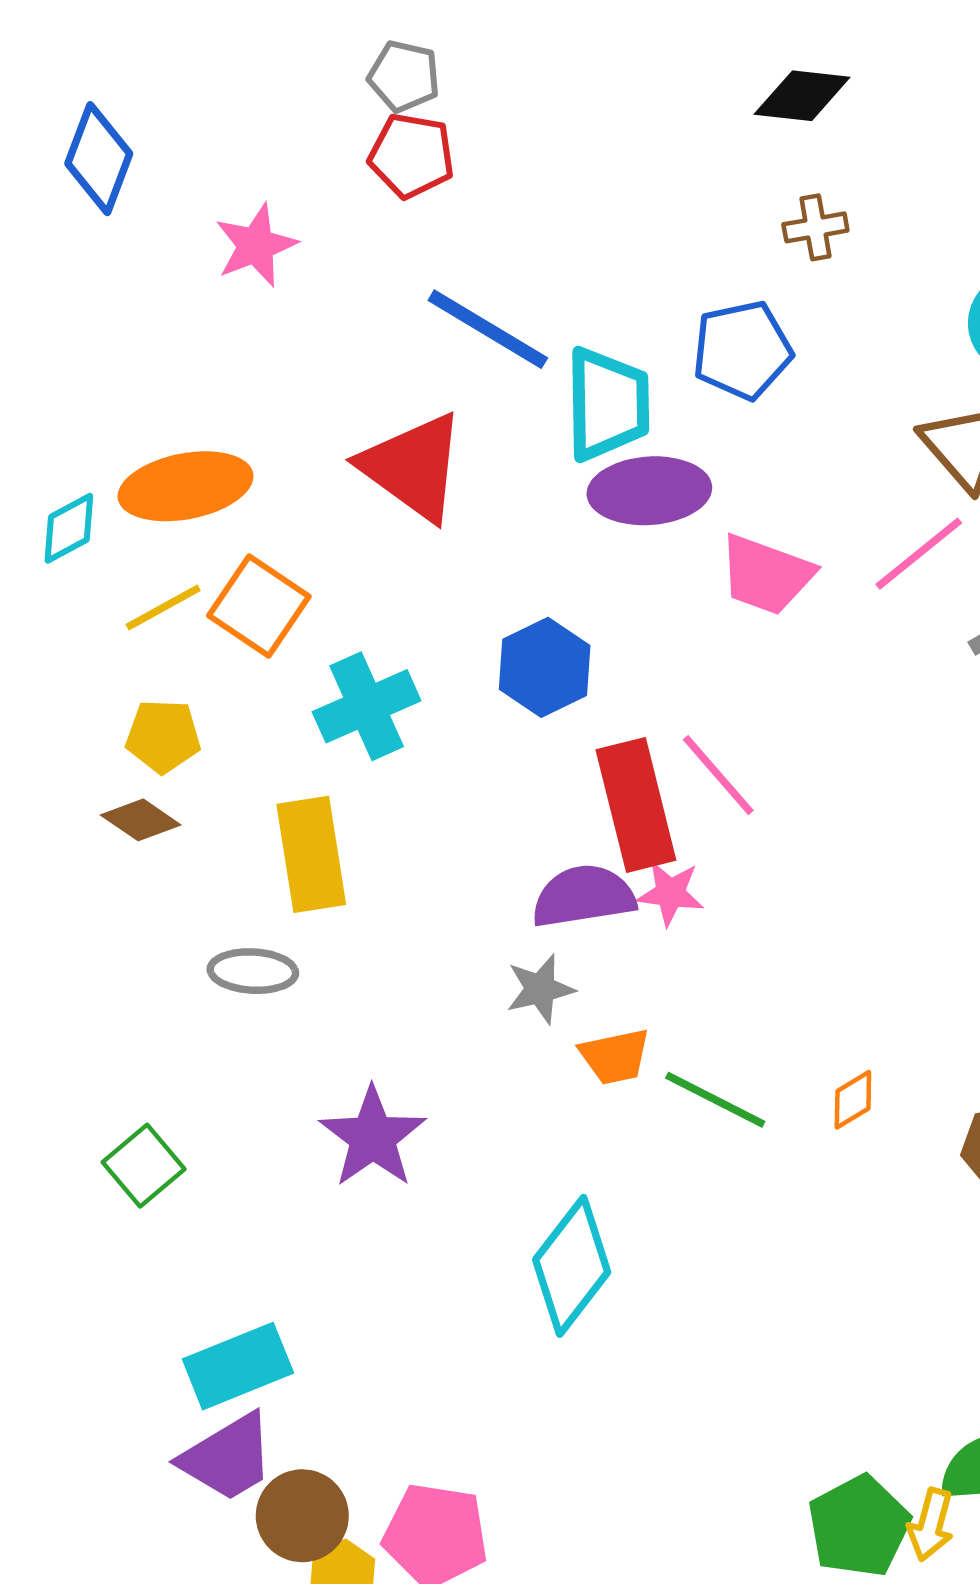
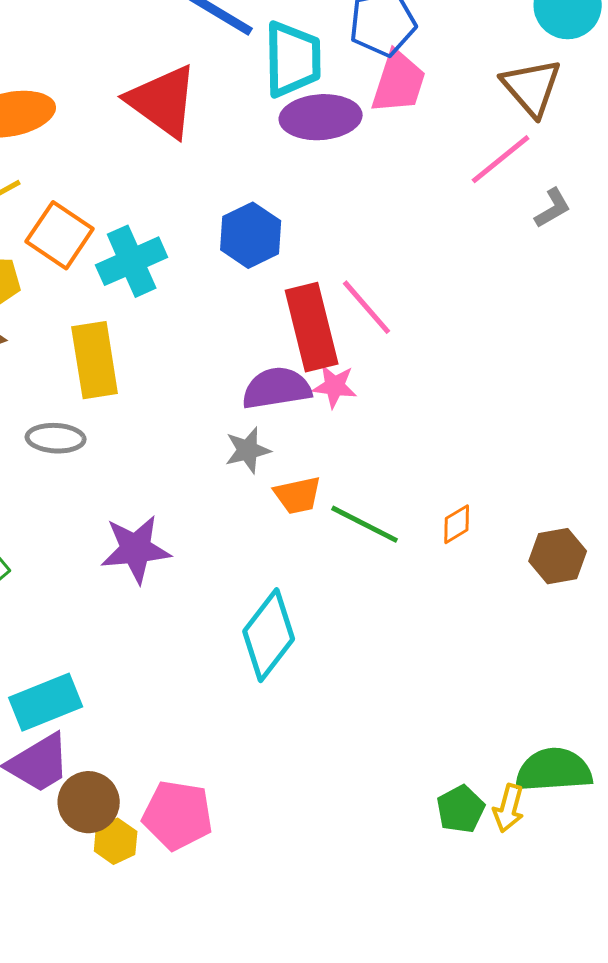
pink trapezoid: (766, 575) -> (399, 82), moved, turned -92
orange square: (259, 606) -> (60, 235), moved
purple star: (373, 1137) -> (136, 549), turned 30
green pentagon: (859, 1526) -> (461, 809), size x0.7

